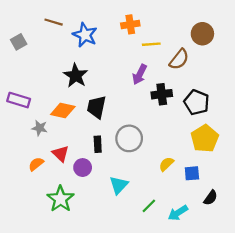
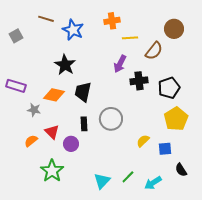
black pentagon: (197, 102) -> (169, 88), turned 30
cyan triangle: (119, 185) -> (102, 181), moved
black semicircle: (211, 198) -> (181, 170), turned 112

